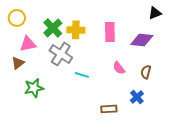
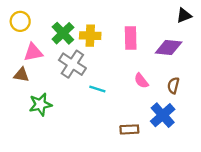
brown triangle: (18, 63) -> (21, 75), turned 48
blue cross: (137, 97) -> (163, 115), size x1.5

